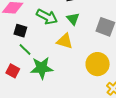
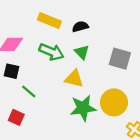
black square: (20, 31) -> (11, 71), moved
green star: (42, 68) -> (83, 108), moved

